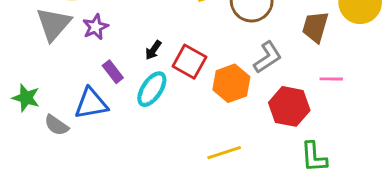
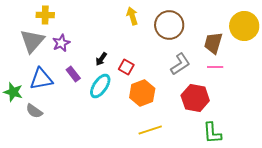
red square: (189, 62) -> (126, 67), size x0.7
pink line: (331, 79) -> (215, 67), moved
orange hexagon: (231, 83) -> (142, 93), moved
blue triangle: (91, 104) -> (41, 79), moved

